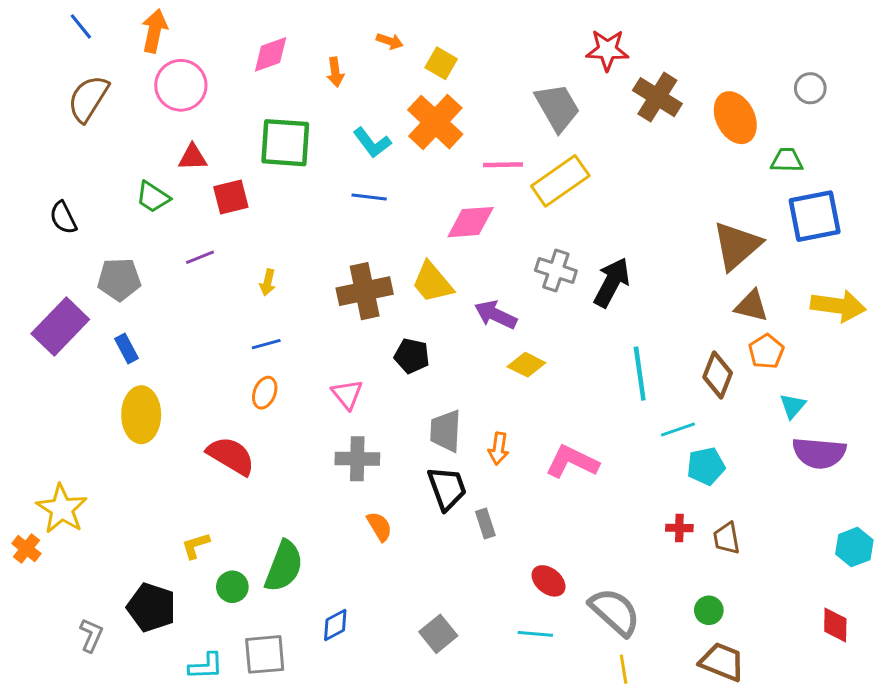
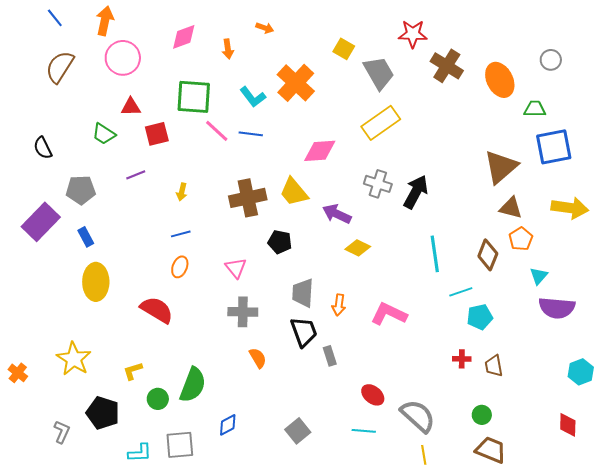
yellow square: (441, 63) -> (344, 49), moved
pink line: (503, 165) -> (217, 131), moved, turned 44
yellow star: (62, 509) -> (74, 359), moved

